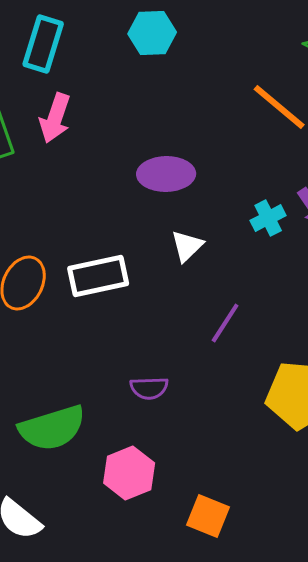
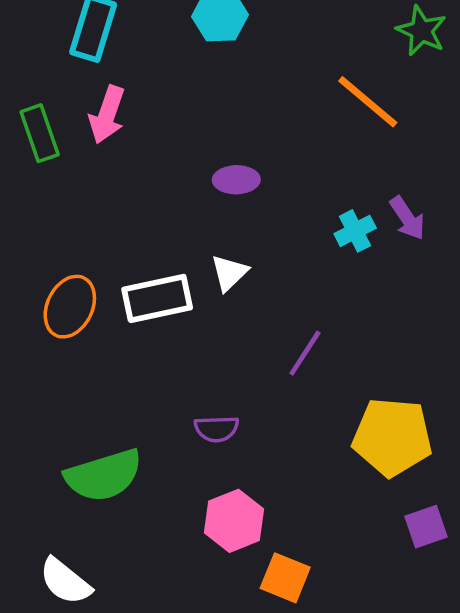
purple ellipse: (166, 174) -> (236, 180), size x0.7
white triangle: (187, 246) -> (229, 273), moved
pink hexagon: (129, 473) -> (234, 521), moved

